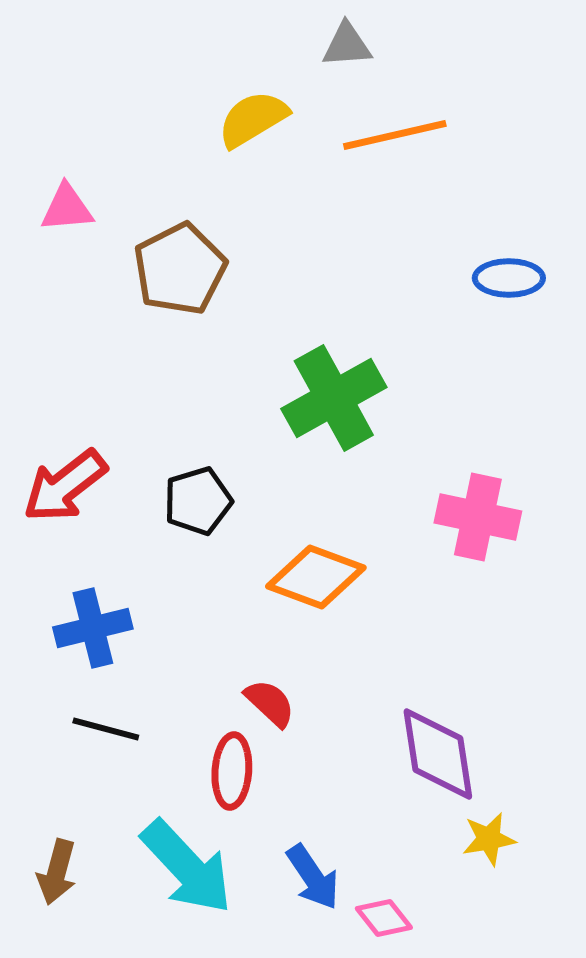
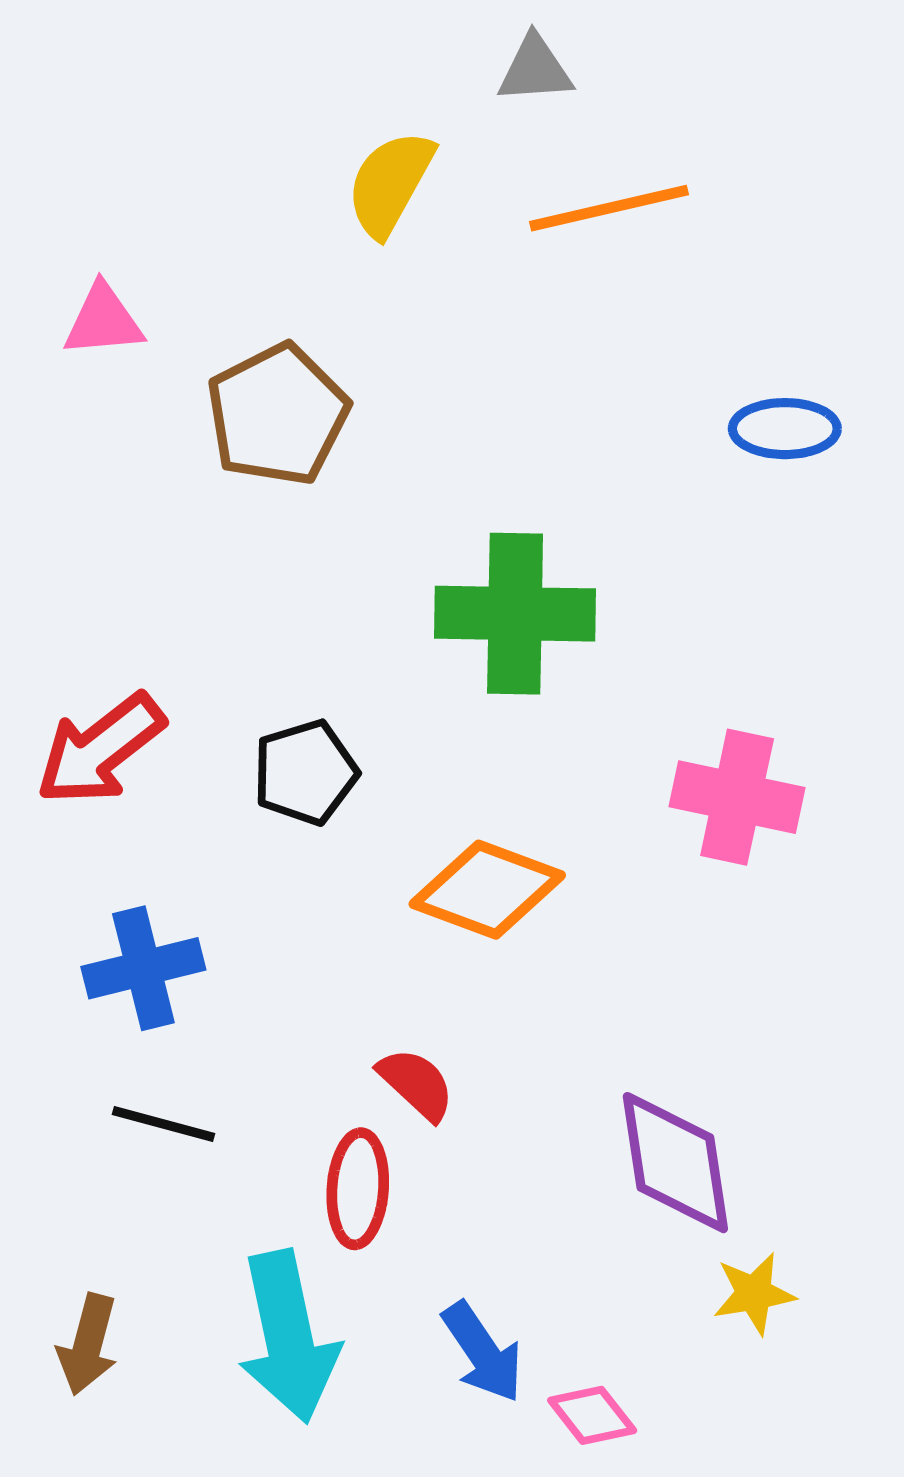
yellow semicircle: (253, 119) -> (390, 183), turned -30
green cross: (334, 398) -> (515, 614), turned 30
cyan arrow: (187, 867) -> (288, 1337), turned 31

